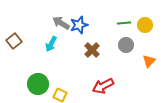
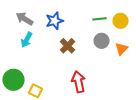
gray arrow: (61, 23) -> (24, 19), moved
orange triangle: (149, 61) -> (122, 49), moved
red arrow: (103, 86) -> (78, 82), turned 105

